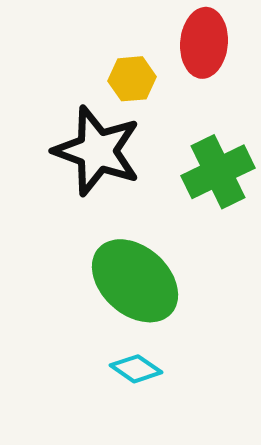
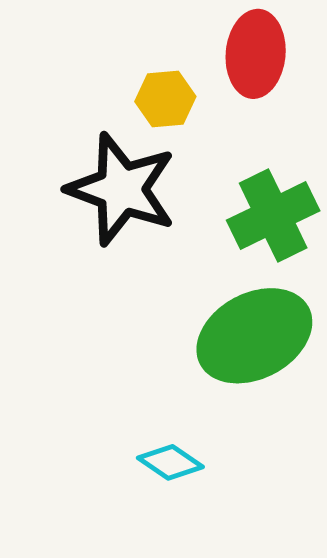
green ellipse: (135, 281) -> (254, 336), moved, turned -70

